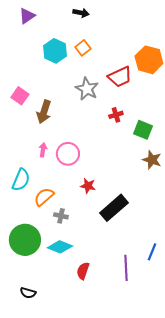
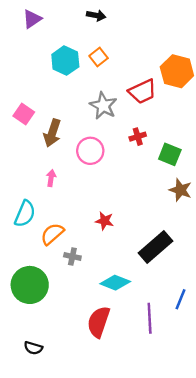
pink circle: (68, 154) -> (90, 151), moved
black rectangle: (114, 208) -> (156, 247), moved
cyan diamond: (60, 247) -> (115, 283), moved
red semicircle: (83, 271) -> (99, 322), size x1.5

